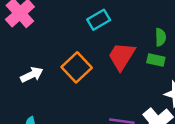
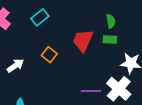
cyan rectangle: (99, 20) -> (40, 17), moved
orange square: (77, 67) -> (49, 55), size x0.7

